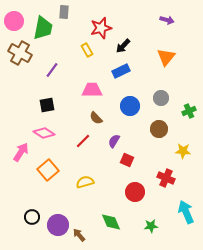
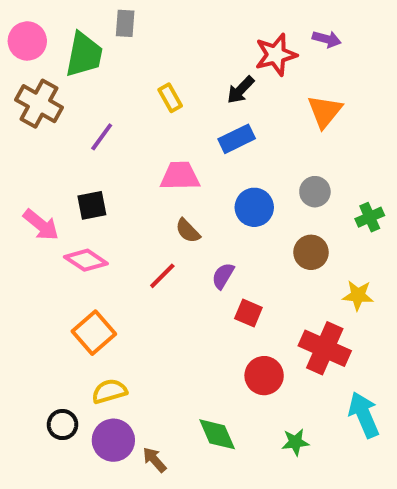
red star: (101, 28) -> (276, 55), moved
pink arrow: (21, 152) -> (41, 225), moved, turned 96
red cross: (166, 178) -> (325, 348), size x1.4
yellow semicircle: (85, 182) -> (109, 391), moved

